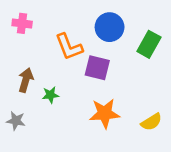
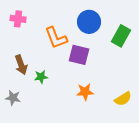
brown arrow: (26, 80) -> (21, 65), turned 144
orange star: (105, 113) -> (85, 92), size x0.7

